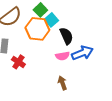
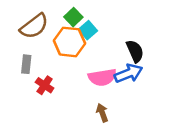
black semicircle: (66, 36) -> (135, 51), moved
pink semicircle: (62, 56) -> (102, 77), size x1.5

